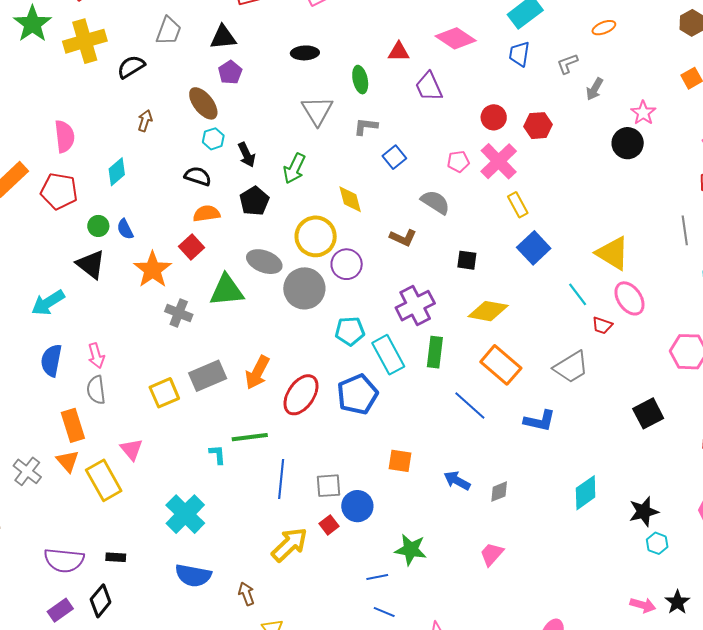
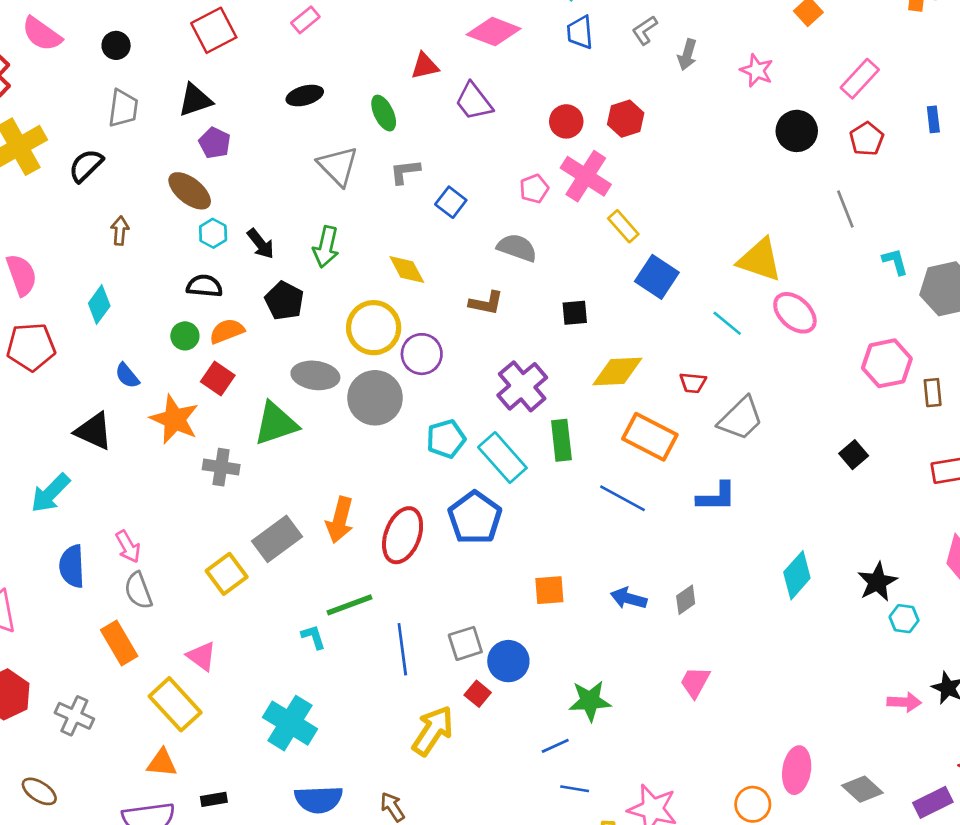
black circle: (628, 143) -> (797, 131), moved
green circle: (98, 226) -> (185, 336), moved
red trapezoid: (602, 325) -> (693, 383), moved
black square: (648, 413) -> (854, 455), size x0.7
orange triangle: (68, 461) -> (162, 763), moved, turned -30

